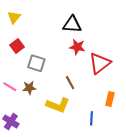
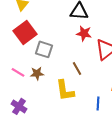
red square: (17, 46) -> (25, 32), size x1.6
yellow L-shape: (58, 105) -> (65, 90), turned 60

